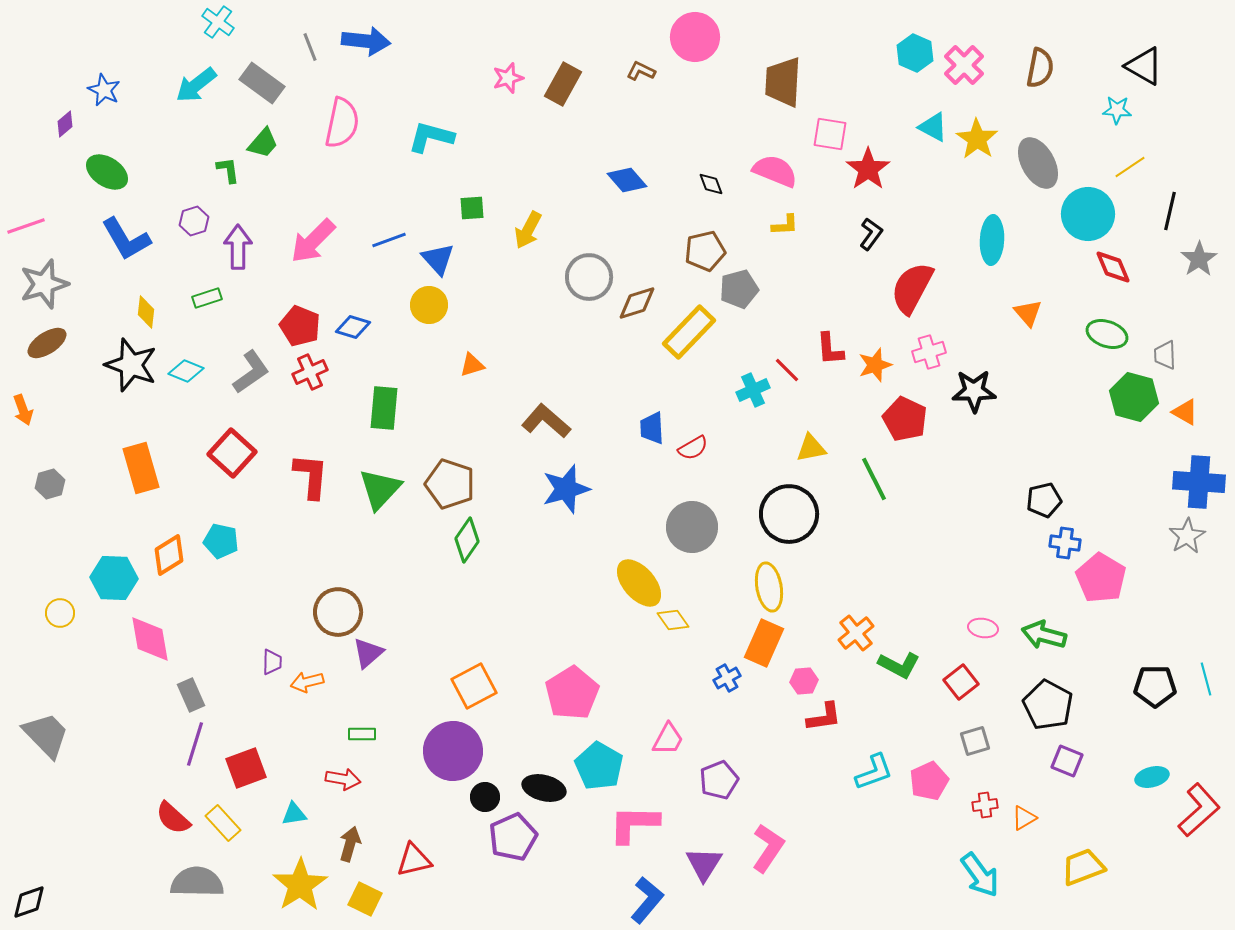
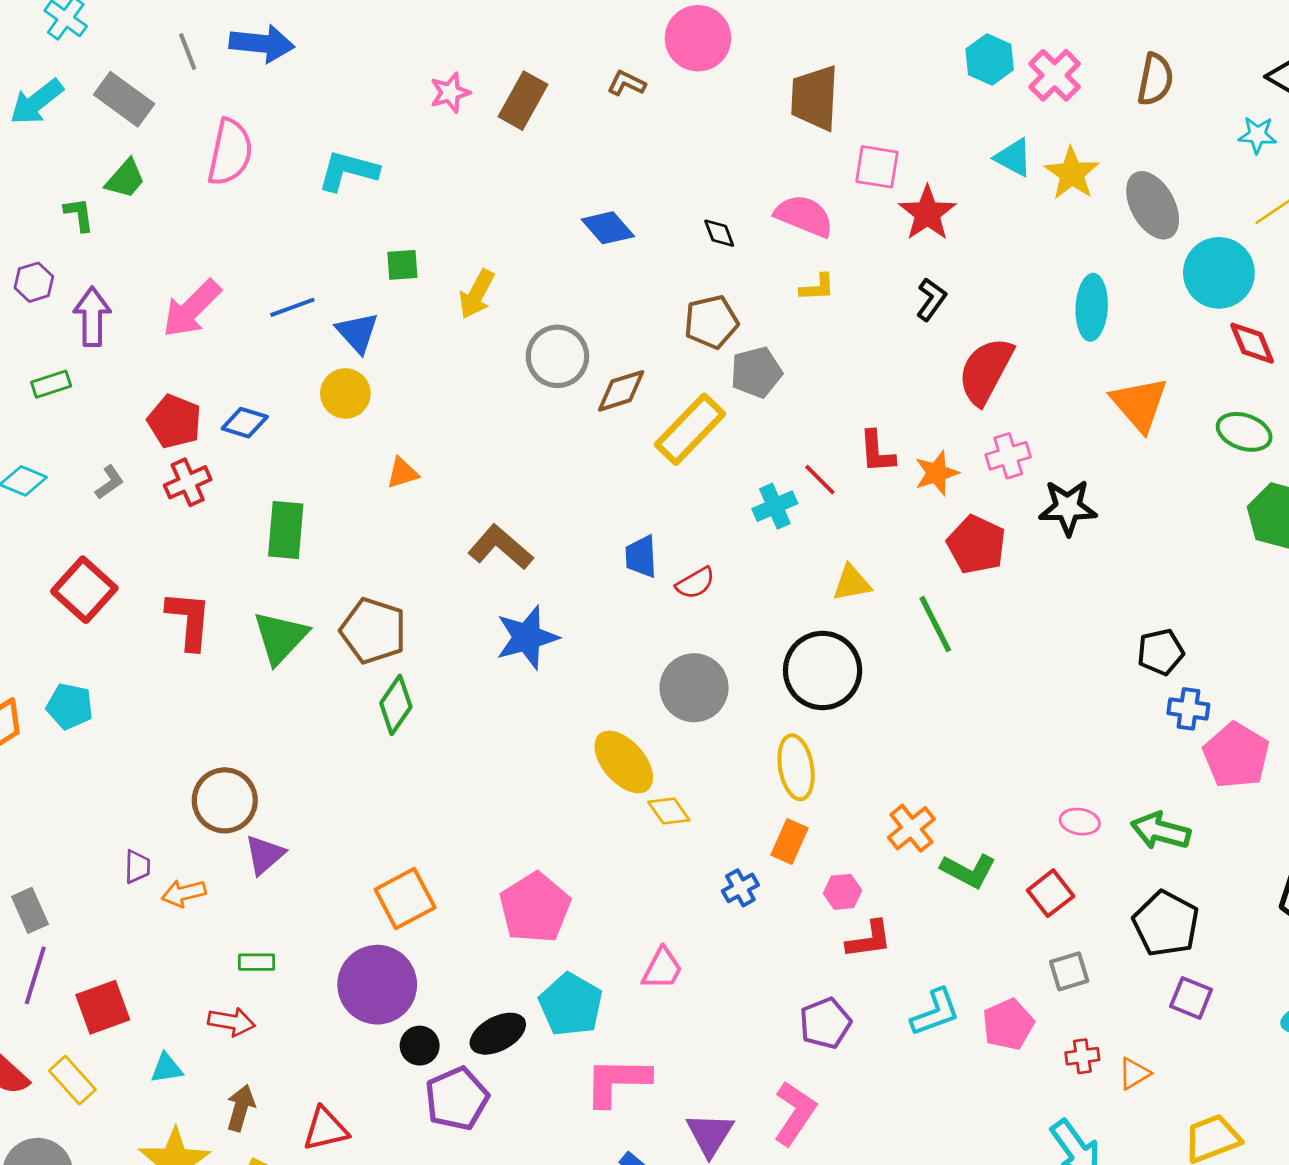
orange triangle: (1028, 313) -> (1139, 404), size x1.6
gray L-shape: (251, 372) -> (109, 482), size x0.6
orange rectangle: (764, 643) -> (789, 841), size x0.7
purple pentagon: (719, 780) -> (825, 1023), moved
black ellipse: (544, 788) -> (498, 1034), turned -42

